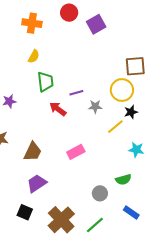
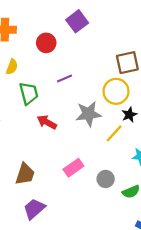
red circle: (69, 13) -> (46, 43), moved
purple line: (76, 93) -> (65, 78), moved
gray star: (95, 107) -> (88, 114), size x1.6
gray circle: (100, 193) -> (106, 179), moved

